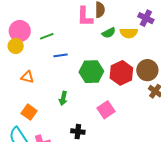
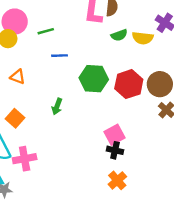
pink square: (106, 110) -> (114, 135), moved
black cross: (78, 132) -> (115, 150), moved

